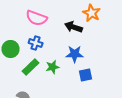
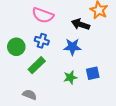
blue star: (75, 54) -> (72, 47), moved
green star: (53, 67) -> (70, 77), moved

